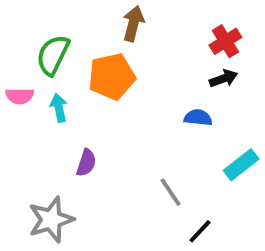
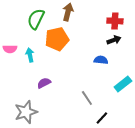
red cross: (225, 41) -> (115, 21), turned 35
green semicircle: (53, 55) -> (36, 19), moved
purple semicircle: (86, 163) -> (44, 83), turned -136

